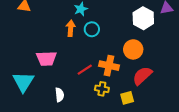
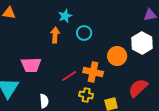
white hexagon: (143, 18) -> (142, 43), moved
cyan circle: (92, 29) -> (84, 33), moved
red semicircle: (142, 76) -> (138, 88), moved

